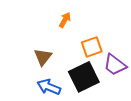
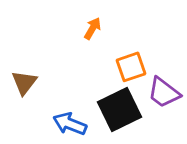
brown triangle: (43, 57) -> (24, 83), moved

